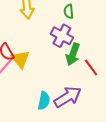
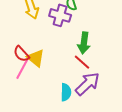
purple cross: (62, 36) -> (60, 15), moved
red line: (91, 68) -> (82, 62), moved

